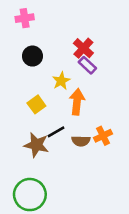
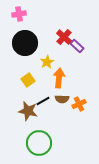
black circle: (32, 56) -> (25, 43), size x1.6
purple rectangle: (87, 65) -> (77, 46), moved
brown semicircle: (81, 141) -> (62, 99), moved
green circle: (30, 195) -> (39, 143), moved

